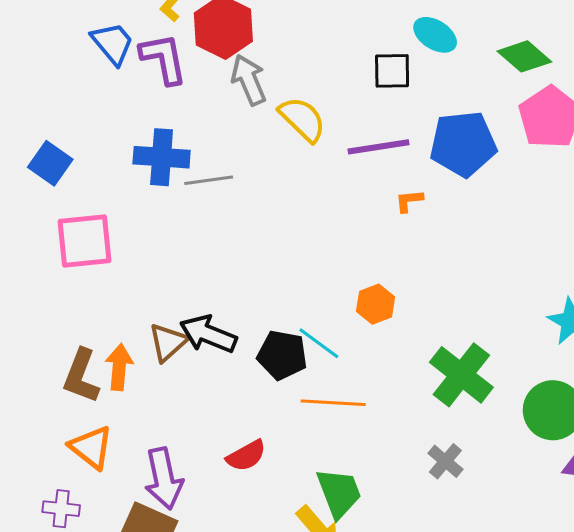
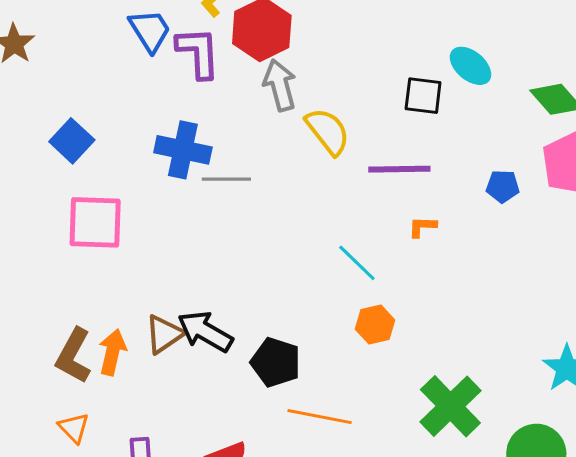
blue pentagon: (463, 144) -> (503, 186), moved, size x0.5
cyan line: (319, 343) -> (357, 263), moved
orange triangle: (91, 447) -> (74, 428), size x0.7

